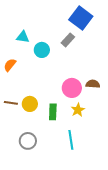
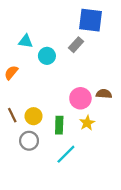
blue square: (81, 18) -> (90, 20), turned -30
brown line: (11, 103) -> (12, 115), turned 56
cyan line: (71, 140) -> (66, 154), moved, turned 54
gray circle: (28, 141) -> (29, 141), moved

